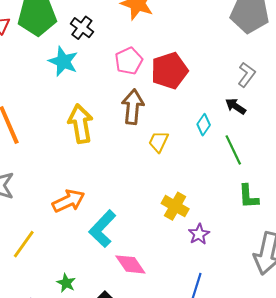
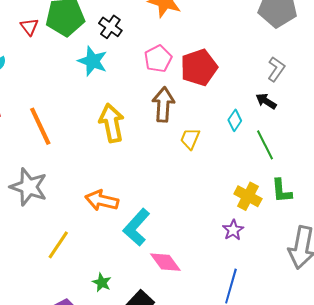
orange arrow: (68, 201) -> (102, 200), turned -140
yellow cross: (175, 206) -> (248, 196), moved

